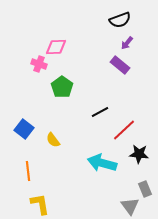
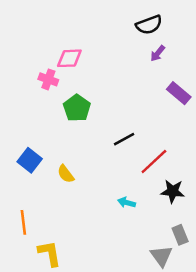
purple rectangle: (120, 65) -> (179, 93), moved
cyan arrow: (102, 163) -> (127, 202), size x0.5
orange line: (28, 171) -> (23, 222), moved

